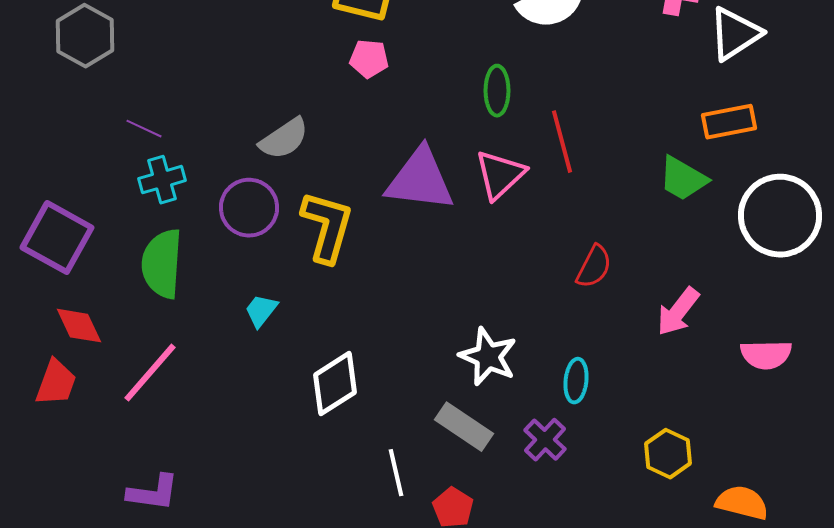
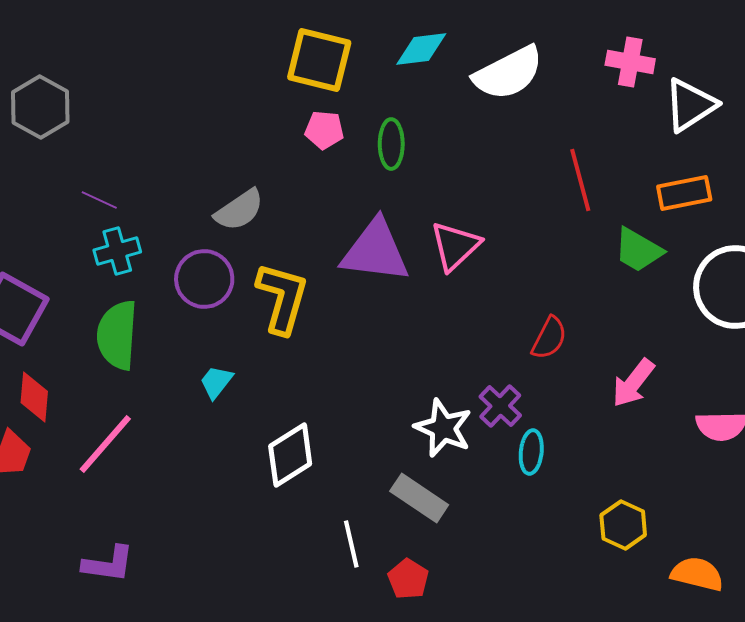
green ellipse: (497, 91) -> (391, 144), moved
red line: (562, 142) -> (580, 180), moved
red diamond: (79, 326) -> (34, 397), turned 30
purple cross: (545, 440) -> (500, 406), moved

